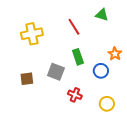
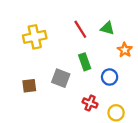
green triangle: (102, 15) -> (107, 28), moved
orange star: (115, 54) -> (125, 50), moved
red cross: (75, 95) -> (90, 103), moved

